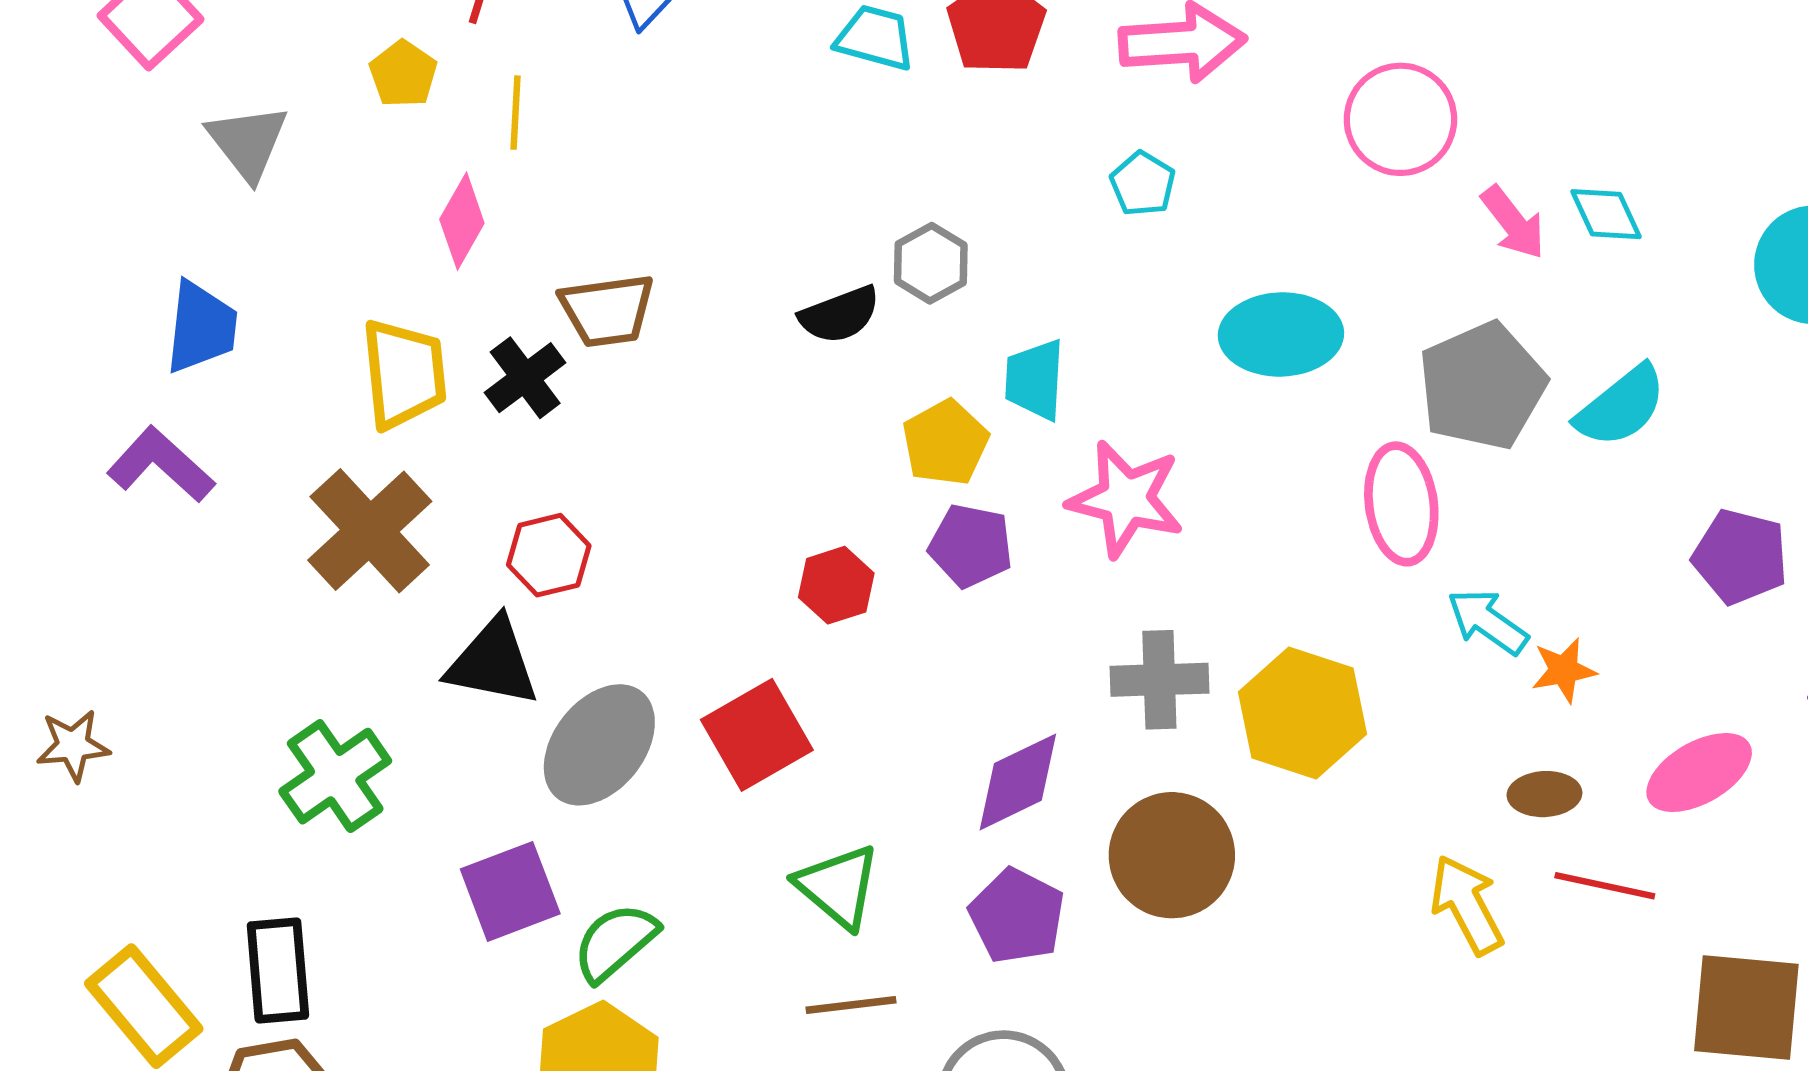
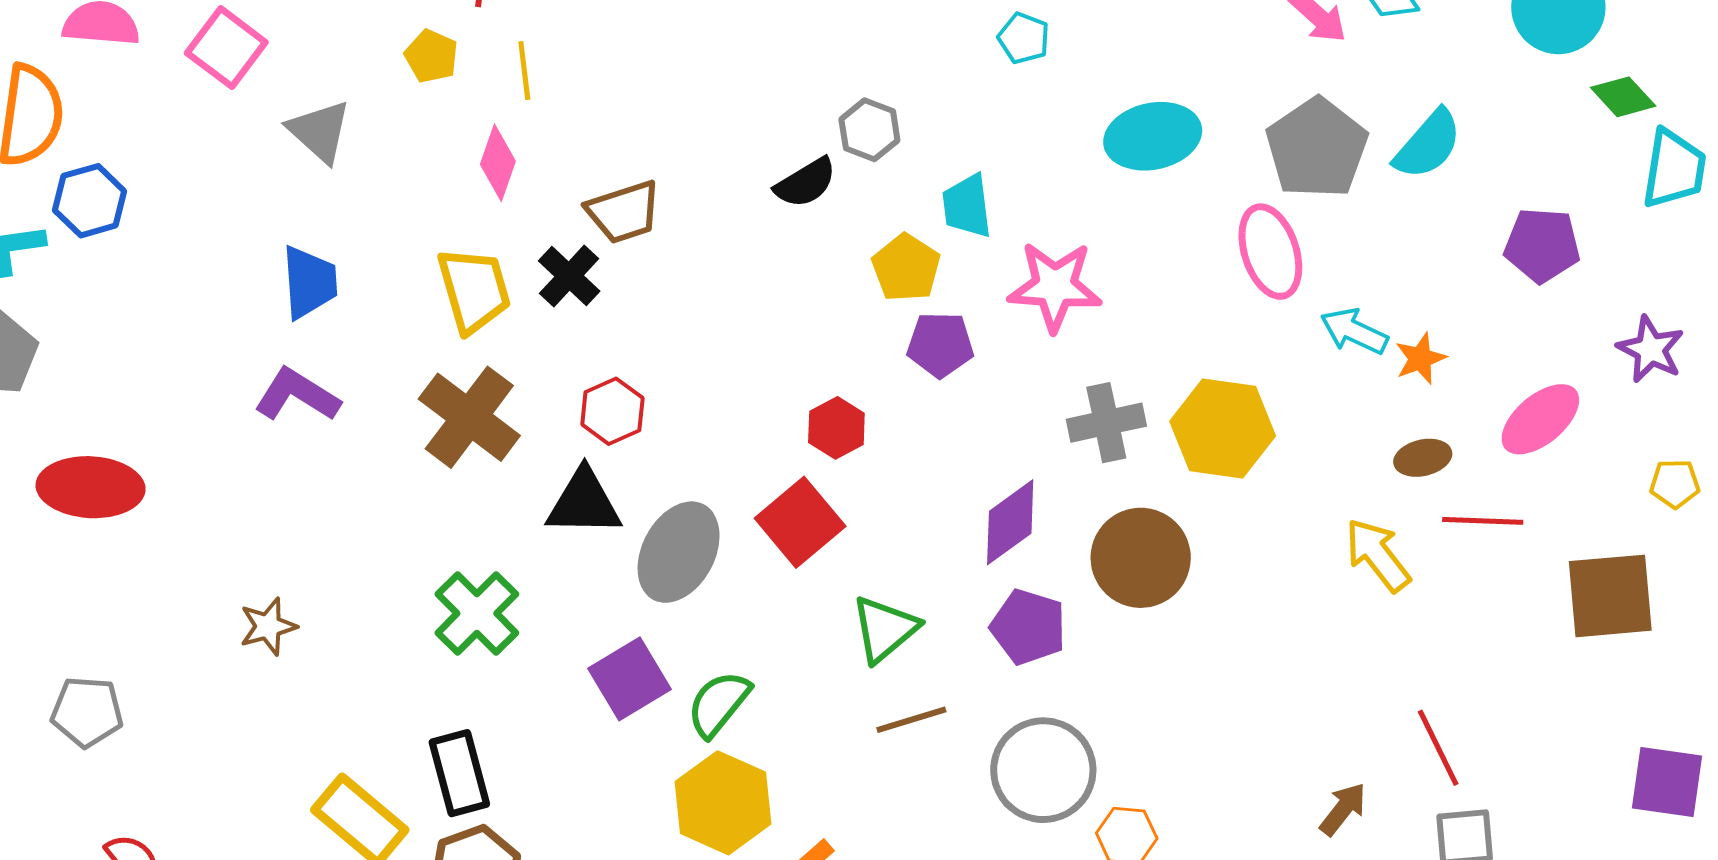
red hexagon: (836, 585) -> (836, 428), moved
green triangle: (838, 886) -> (885, 629), turned 50

